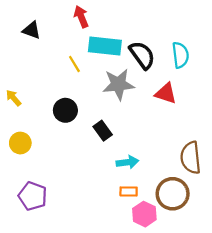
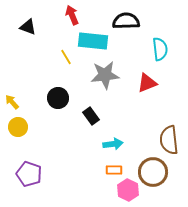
black semicircle: (142, 55) -> (126, 21), moved, turned -56
red triangle: (166, 93) -> (147, 83), turned -40
yellow arrow: (14, 98) -> (12, 102), moved

